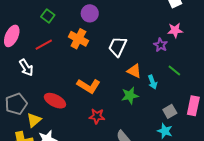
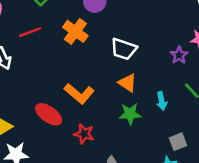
white trapezoid: (117, 47) -> (124, 49), turned -105
orange triangle: (134, 71) -> (128, 83), moved
red ellipse: (55, 101) -> (49, 114), moved

